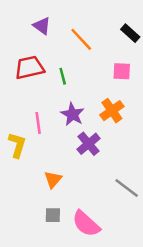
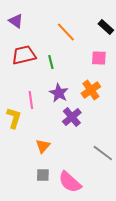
purple triangle: (42, 26) -> (16, 21), moved

